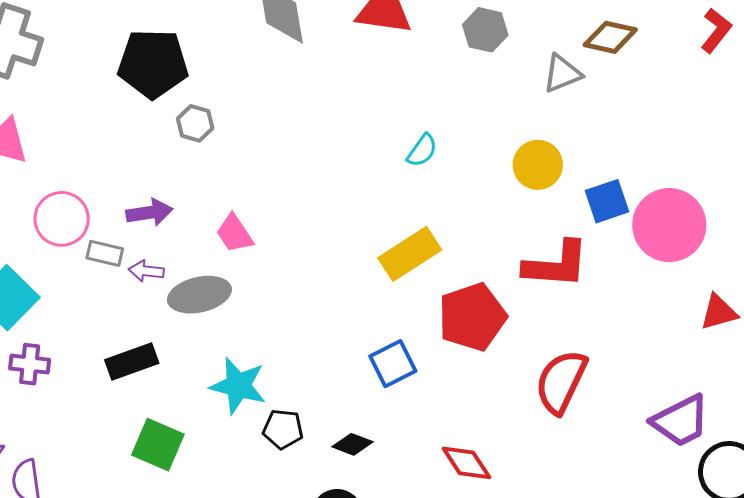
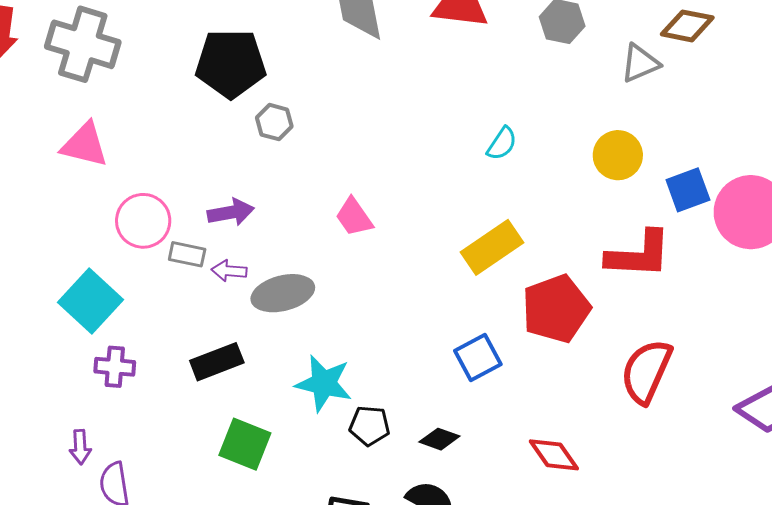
pink trapezoid: (234, 233) -> (354, 217), moved

